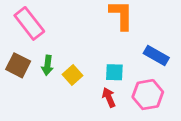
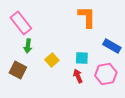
brown square: (18, 65) -> (18, 70), moved
green arrow: (47, 65) -> (28, 46), moved

